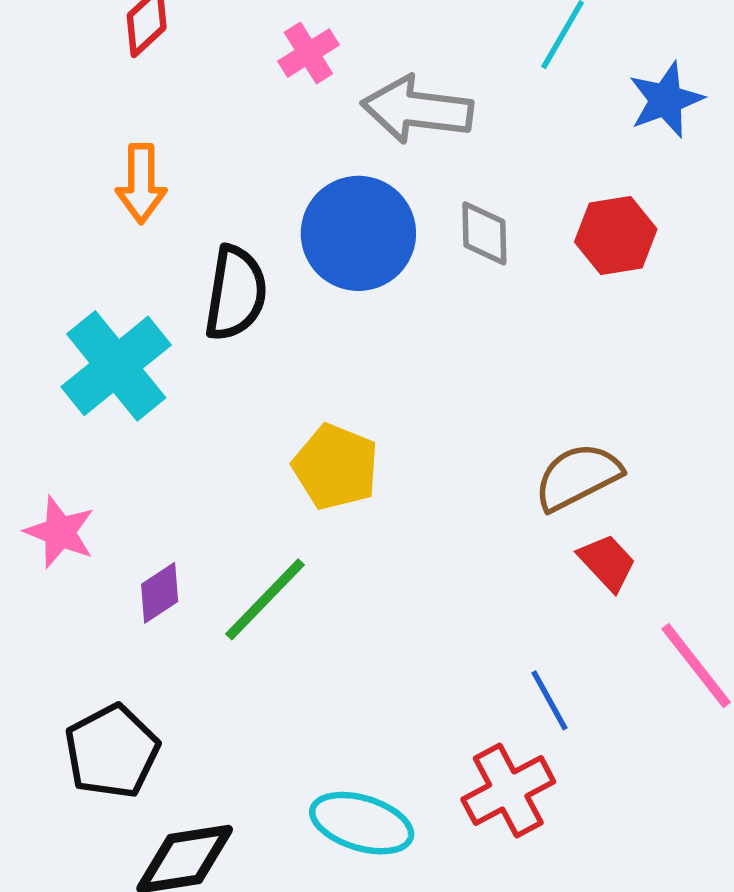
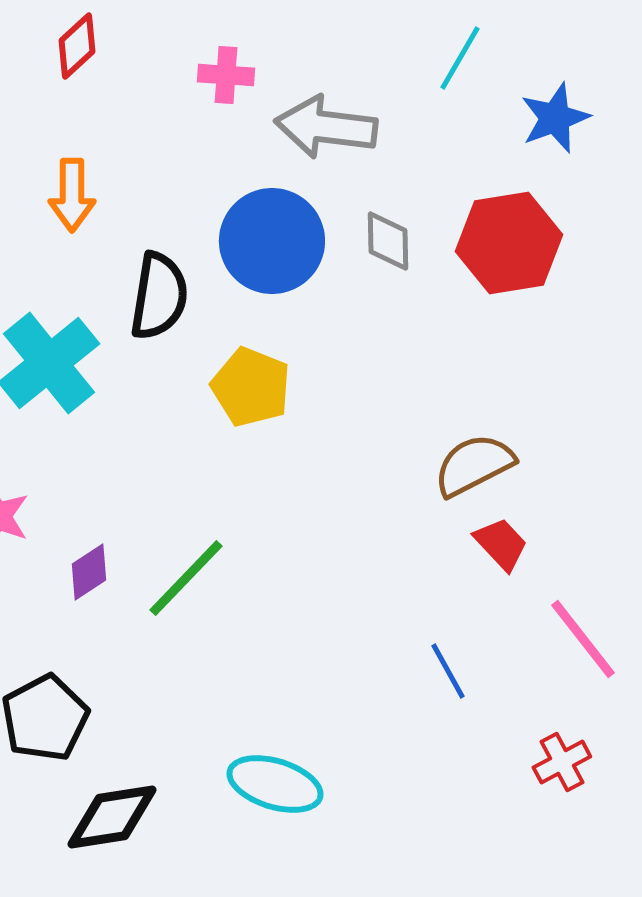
pink cross: (308, 53) -> (226, 75), turned 36
red hexagon: (616, 236) -> (509, 243), size x1.4
yellow pentagon: (336, 467) -> (251, 387), moved
red cross: (508, 791) -> (562, 762), moved, size x0.7

